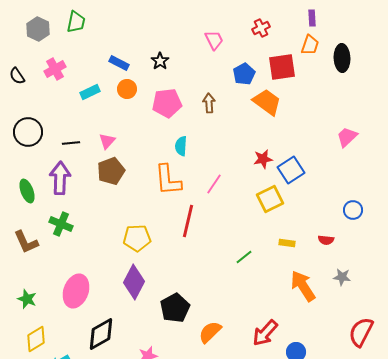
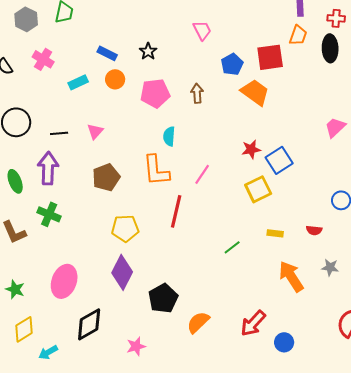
red cross: (261, 28) -> (336, 18), moved, turned 30
pink cross: (55, 69) -> (43, 59), turned -30
brown pentagon: (111, 171) -> (106, 177), moved

